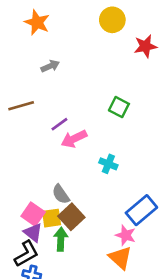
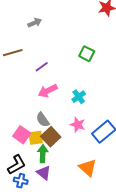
pink arrow: (74, 139) -> (48, 91), moved
cyan cross: (108, 164) -> (79, 97), turned 32
purple triangle: (33, 233) -> (44, 173), moved
pink star: (126, 235) -> (78, 125), moved

